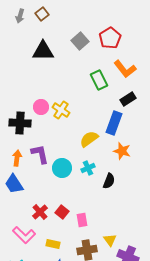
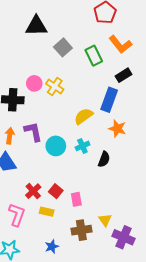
gray square: (80, 41) -> (63, 47), moved
pink L-shape: (24, 235) -> (17, 215), turned -115
yellow rectangle: (53, 244) -> (47, 212), moved

